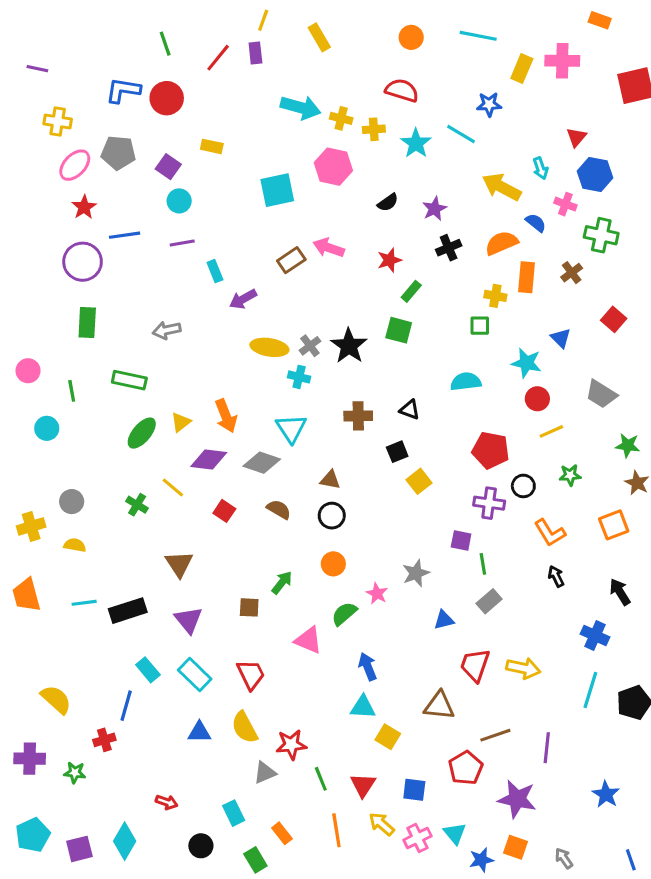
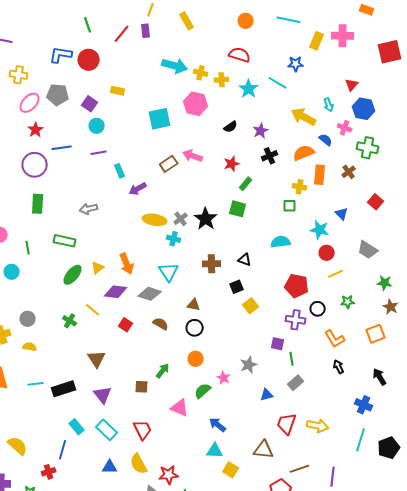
blue arrow: (368, 667) -> (218, 425), turned -30

